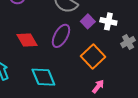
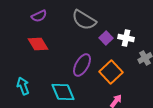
purple ellipse: (61, 36) -> (82, 65), moved
red diamond: (27, 40) -> (38, 44), moved

